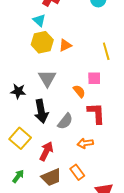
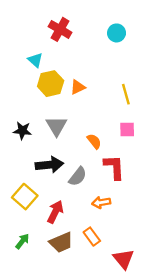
cyan triangle: (39, 20) -> (35, 60), moved
pink square: (94, 78) -> (127, 129), moved
black star: (18, 91) -> (22, 131), moved
black arrow: (41, 111) -> (49, 165), turned -85

